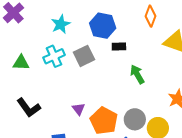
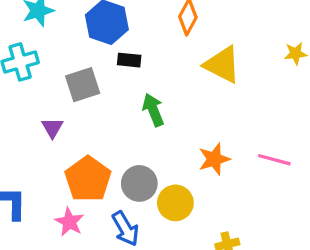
gray square: (84, 56) -> (83, 85), moved
purple triangle: (79, 109) -> (52, 128), moved

